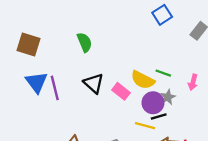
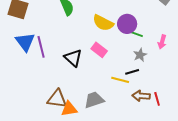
yellow semicircle: (143, 80) -> (103, 23), moved
black triangle: (94, 83) -> (73, 58), moved
purple circle: (153, 103) -> (127, 24), moved

